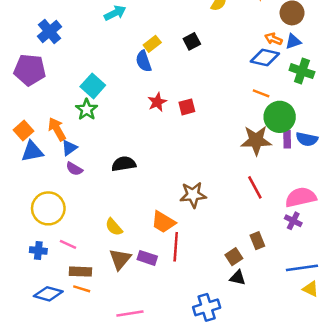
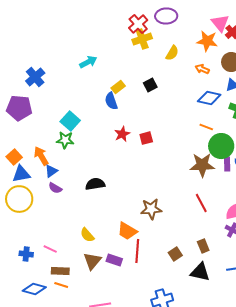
orange arrow: (273, 39) -> (202, 69), moved
green star: (87, 109) -> (65, 140), turned -30
yellow circle: (48, 208) -> (19, 199), moved
brown square: (234, 257) -> (175, 254), moved
black triangle: (238, 278) -> (200, 272), moved, size x1.5

